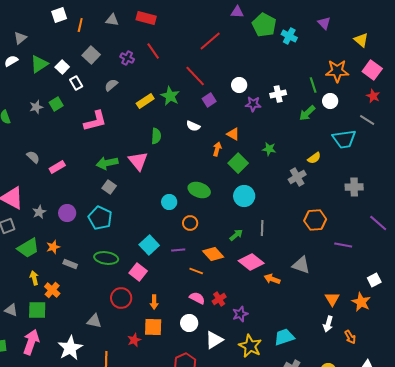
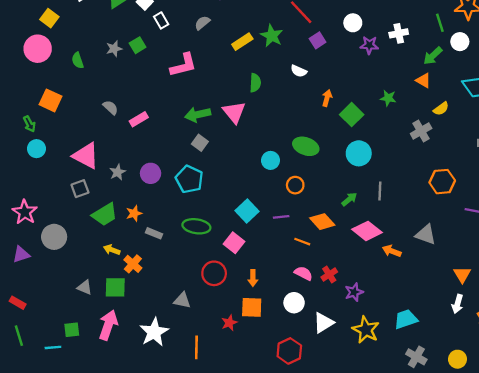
orange triangle: (233, 134) -> (423, 80), moved
yellow arrow: (34, 278) -> (112, 250), turned -56

